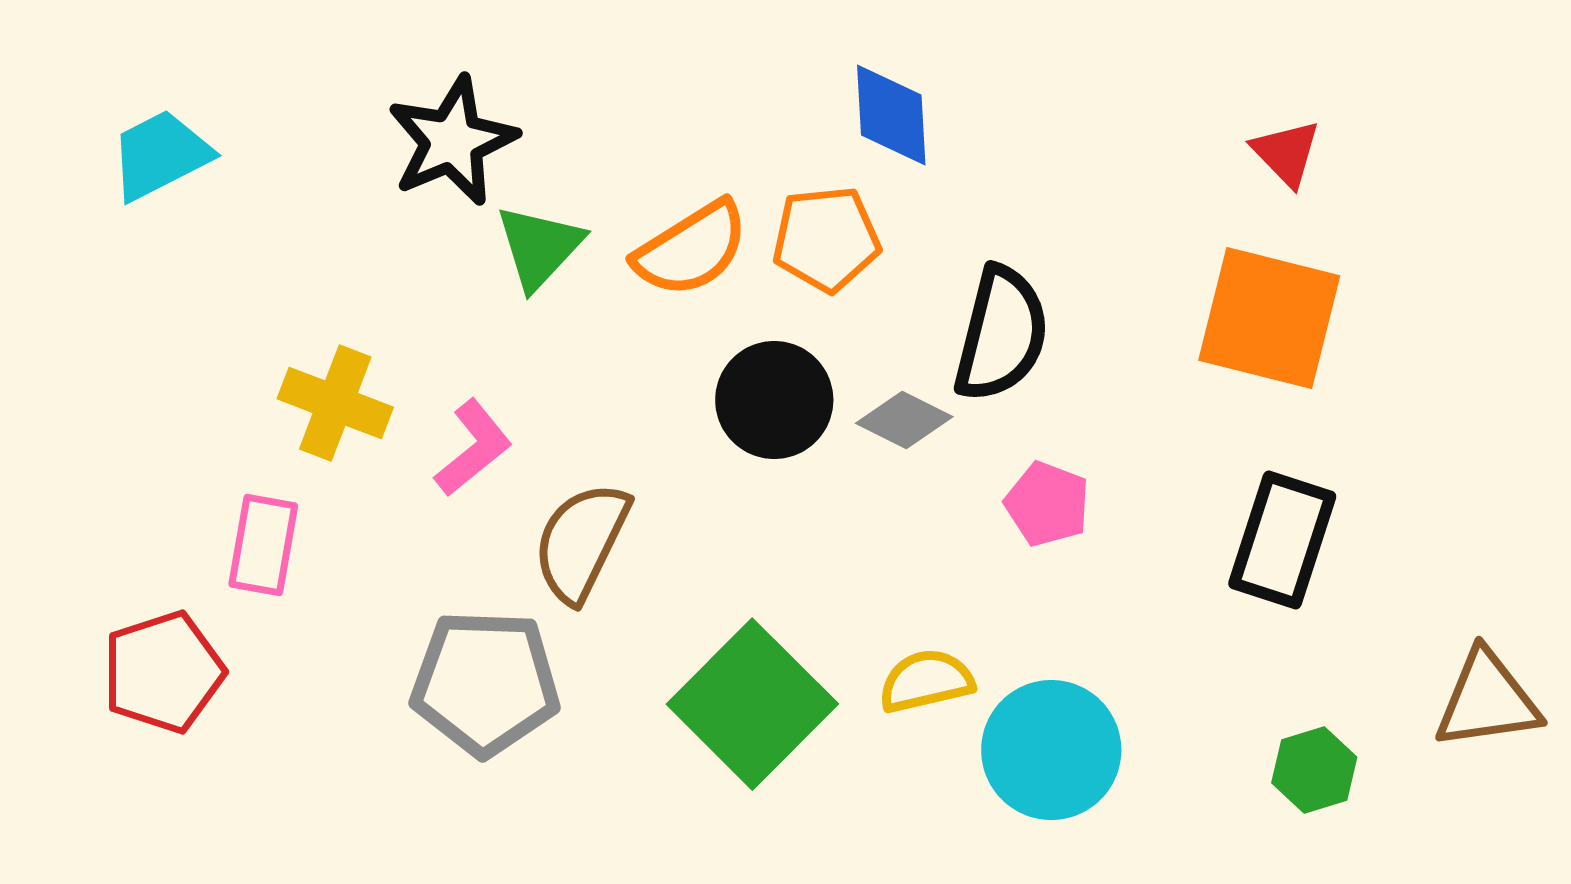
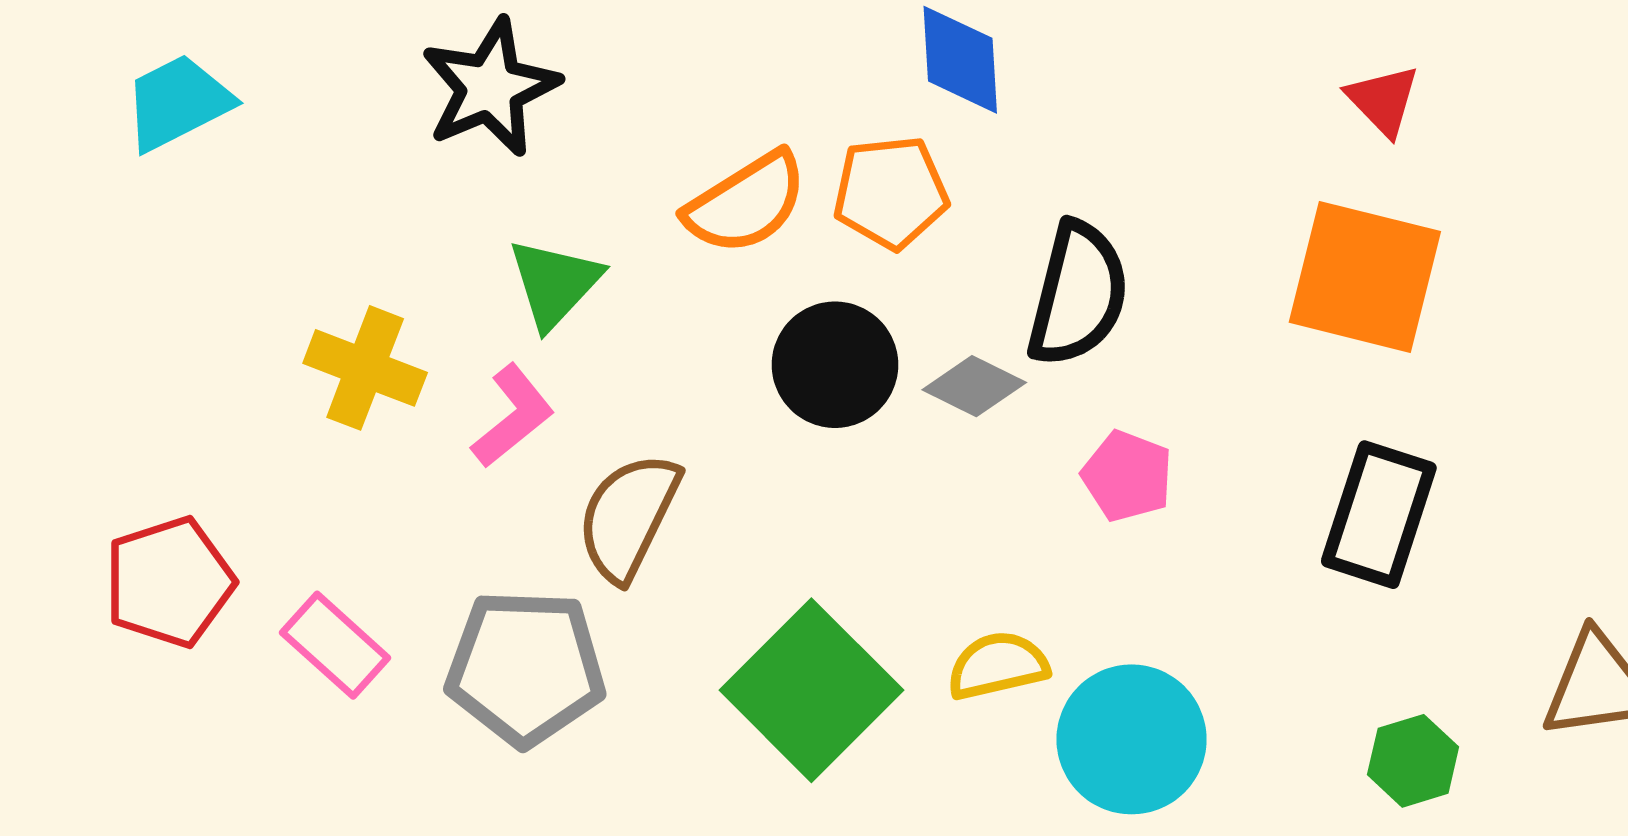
green triangle: (539, 247) -> (555, 283), moved
pink rectangle: (263, 545) -> (335, 645), moved, turned -58
red pentagon: (163, 672) -> (169, 582), moved

